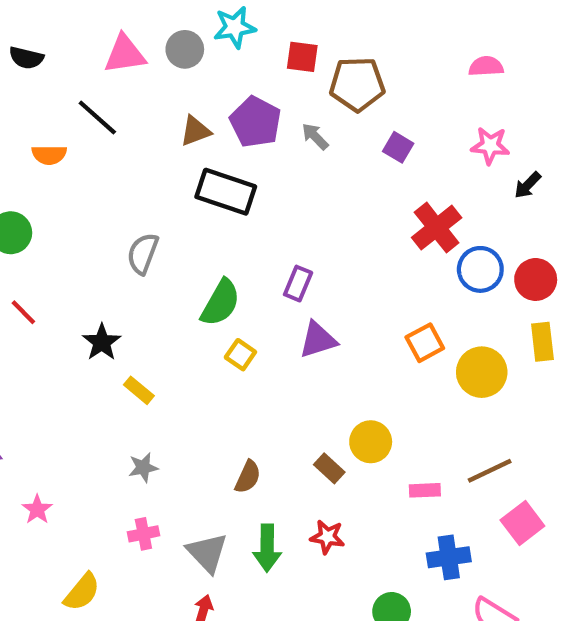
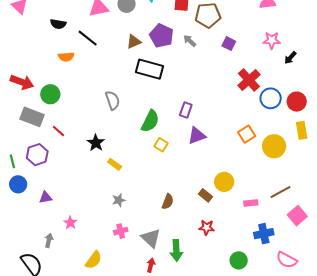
black semicircle: (26, 58) -> (58, 24), moved
gray semicircle: (143, 254) -> (113, 100), turned 144
green arrow: (267, 548) -> (176, 250), moved

